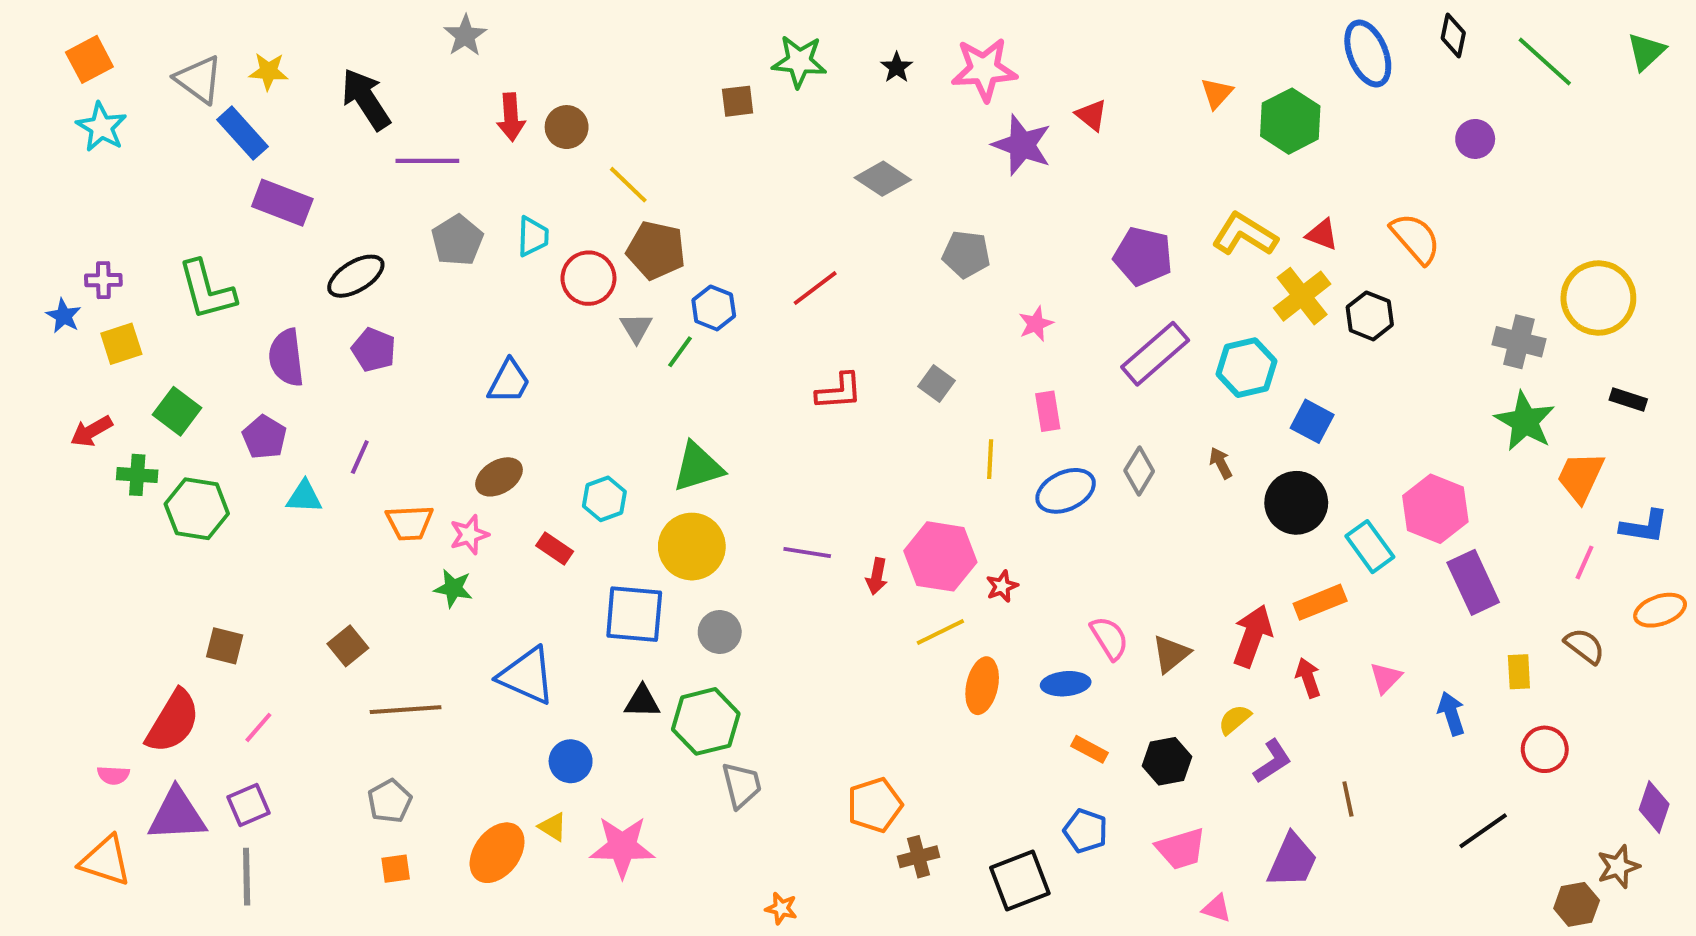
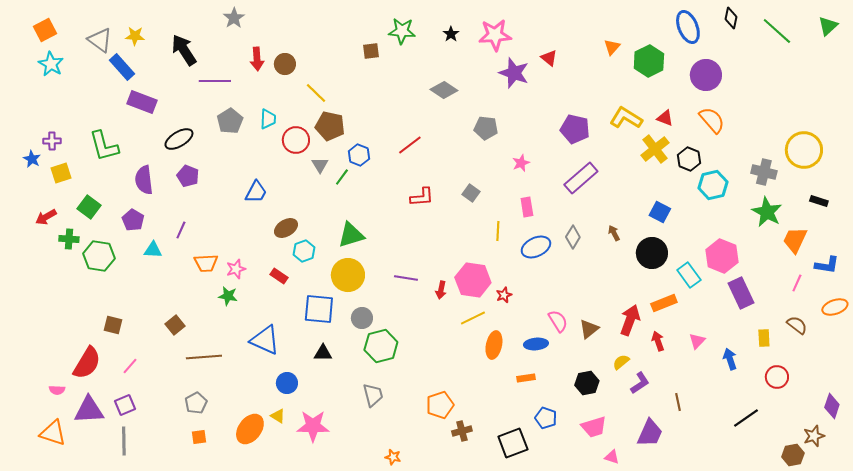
purple circle: (1475, 139) -> (706, 75), moved, size x1.6
cyan hexagon: (1247, 368) -> (713, 185), moved
brown ellipse: (499, 477) -> (286, 228), moved
green hexagon: (706, 721) -> (381, 346), moved
orange rectangle: (1089, 749) -> (526, 378), moved, turned -36

